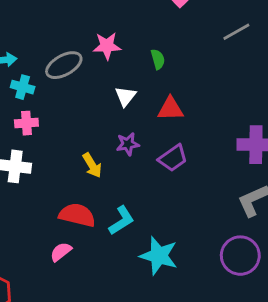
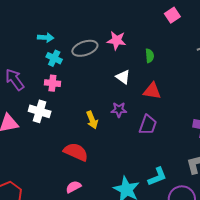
white triangle: (125, 96) -> (123, 77), turned -42
purple trapezoid: (173, 158) -> (148, 125), turned -45
cyan L-shape: (121, 220) -> (157, 177), moved
pink semicircle: (61, 252) -> (73, 187), moved

